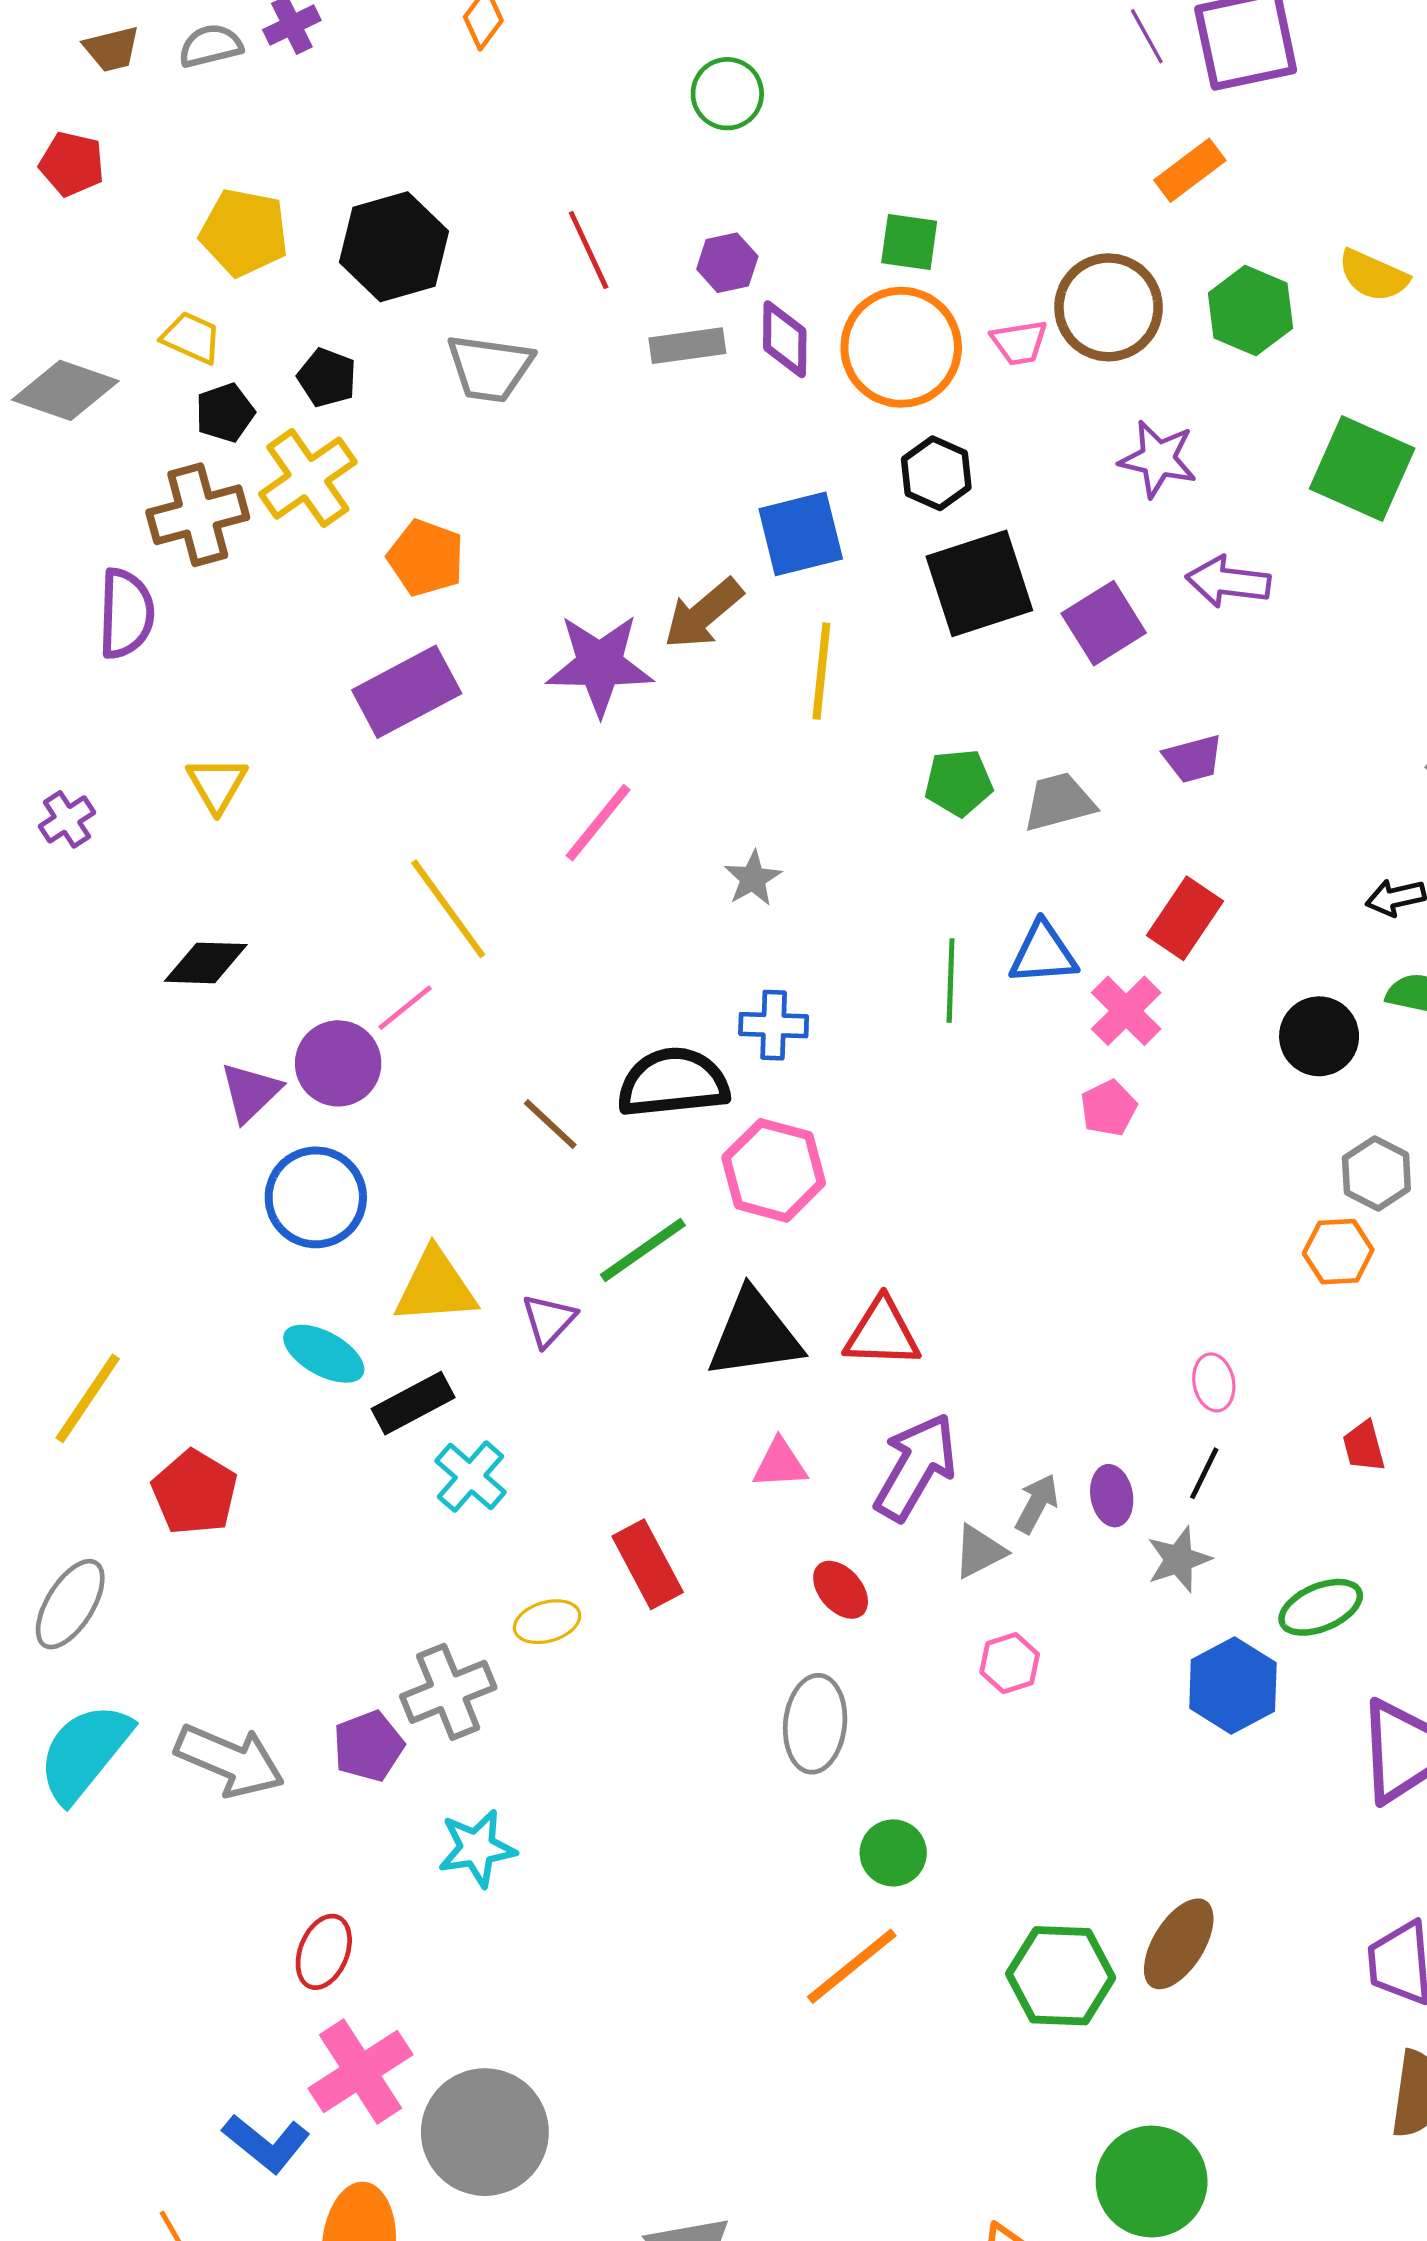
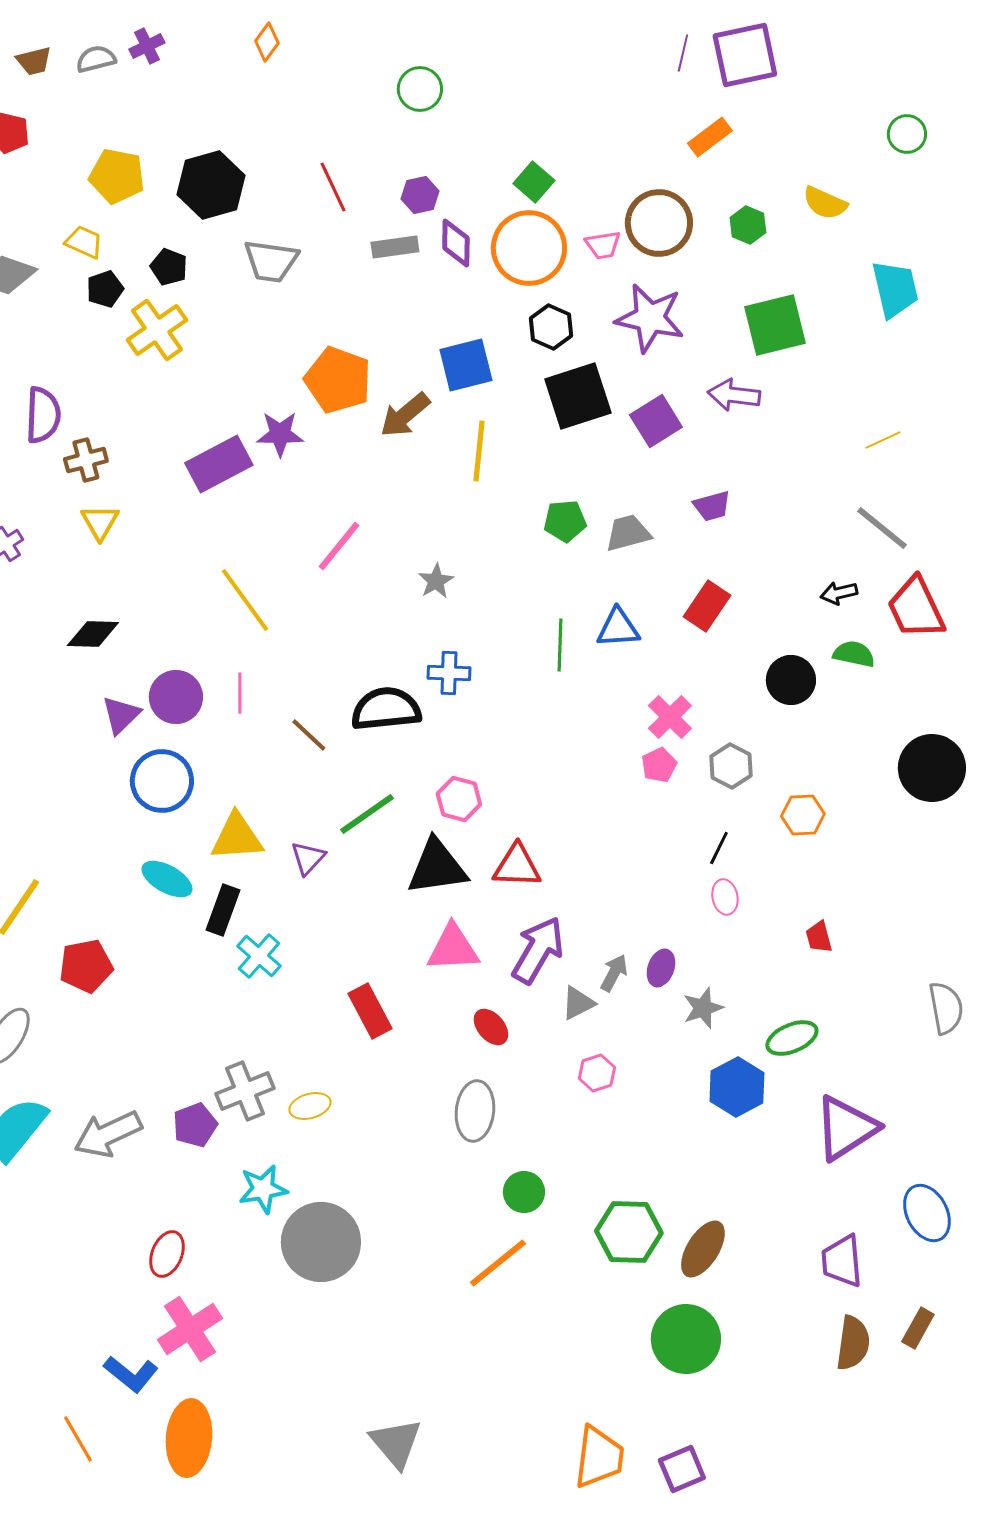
purple line: (1147, 36) -> (683, 53), turned 42
green square: (909, 242) -> (534, 182), turned 33
green hexagon: (1250, 311) -> (748, 225), size x0.7
purple star: (1158, 459) -> (650, 318), moved, size x1.4
green square: (1362, 468) -> (775, 325), moved, turned -38
brown cross: (198, 515) -> (86, 460), moved, size x0.7
orange pentagon: (426, 558) -> (338, 380), moved, size x1.4
purple star: (600, 665) -> (280, 434), moved, size x0.7
pink line: (405, 1008) -> (240, 693), moved, turned -51
pink cross: (1126, 1011) -> (670, 717), moved
pink pentagon: (1109, 1108) -> (659, 765), moved
pink hexagon: (774, 1170) -> (459, 799), moved, size x0.7
gray hexagon: (1376, 1173) -> (731, 766), moved
black rectangle: (413, 1403) -> (223, 910), turned -42
pink triangle: (780, 1464) -> (453, 948), size x1.5
black line: (1204, 1473) -> (719, 848), moved
red pentagon: (195, 1492) -> (86, 966), turned 30
purple ellipse: (1112, 1496) -> (661, 968), turned 30
yellow ellipse: (547, 1622) -> (310, 1106), moved
gray arrow: (230, 1760) -> (108, 1134), turned 132
green hexagon: (1061, 1976) -> (629, 1232), moved
gray circle: (485, 2132) -> (321, 1242), moved
green circle: (1152, 2182) -> (686, 1339), moved

